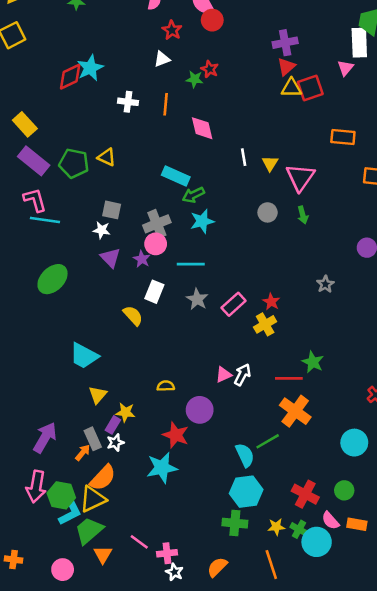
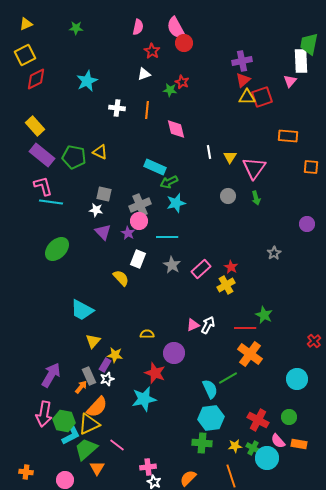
red diamond: (70, 77) -> (36, 79), moved
pink line: (139, 542) -> (117, 445), moved

